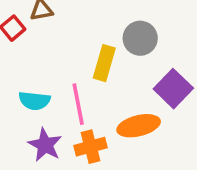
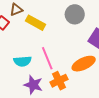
yellow rectangle: (104, 63) -> (36, 23), moved, turned -66

